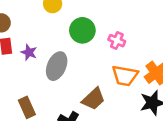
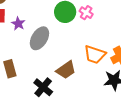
pink cross: (117, 41) -> (86, 13), moved

